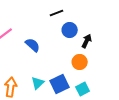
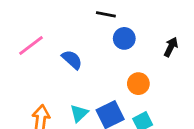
black line: (57, 13) -> (106, 14), turned 32
black arrow: (87, 41) -> (171, 47), moved

